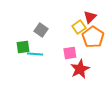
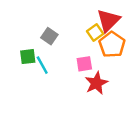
red triangle: (90, 17) -> (108, 20), size x1.5
cyan line: (35, 54) -> (42, 65), turned 56

